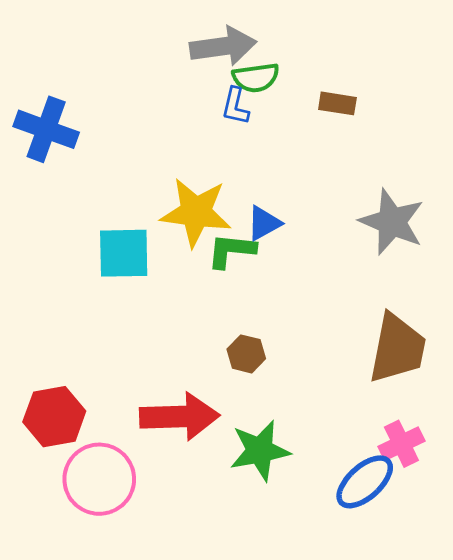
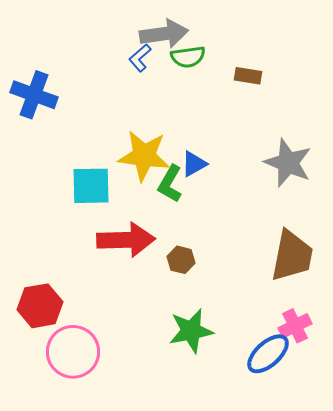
blue L-shape: (235, 106) -> (140, 58), moved, turned 36
green L-shape: (231, 250) -> (170, 184), turned -66
red arrow: (180, 417) -> (126, 240), moved

